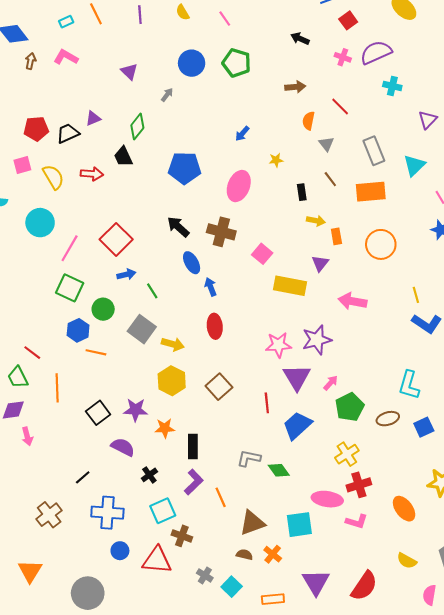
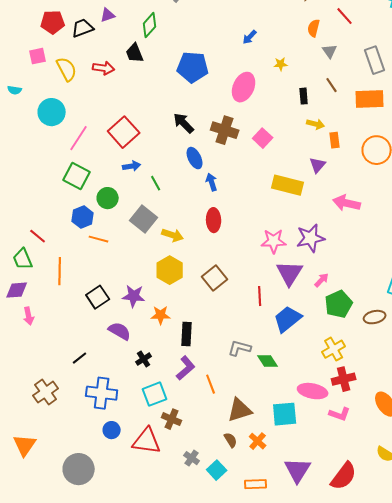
pink square: (262, 254) -> (263, 138), moved
brown semicircle: (244, 555) -> (231, 440), turned 42

